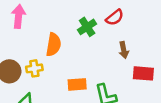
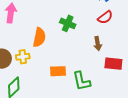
red semicircle: (115, 17) -> (105, 17), moved
green cross: (87, 27) -> (68, 23), turned -35

